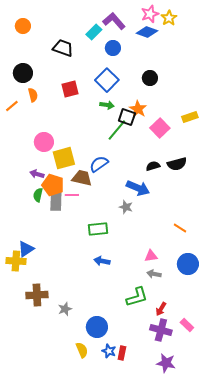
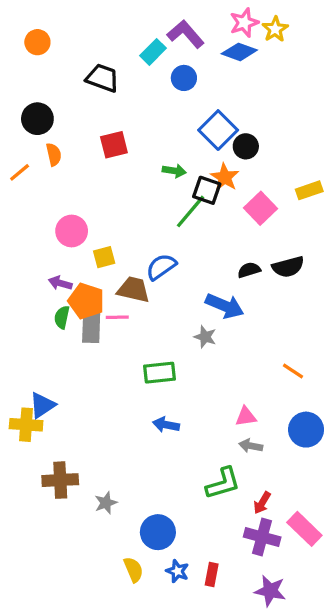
black circle: (150, 78) -> (246, 146), moved
blue square: (107, 80) -> (218, 130), moved
yellow square: (64, 158) -> (104, 257), size x0.6
pink rectangle: (187, 325) -> (304, 529), size x1.5
red rectangle: (122, 353) -> (212, 574), moved

